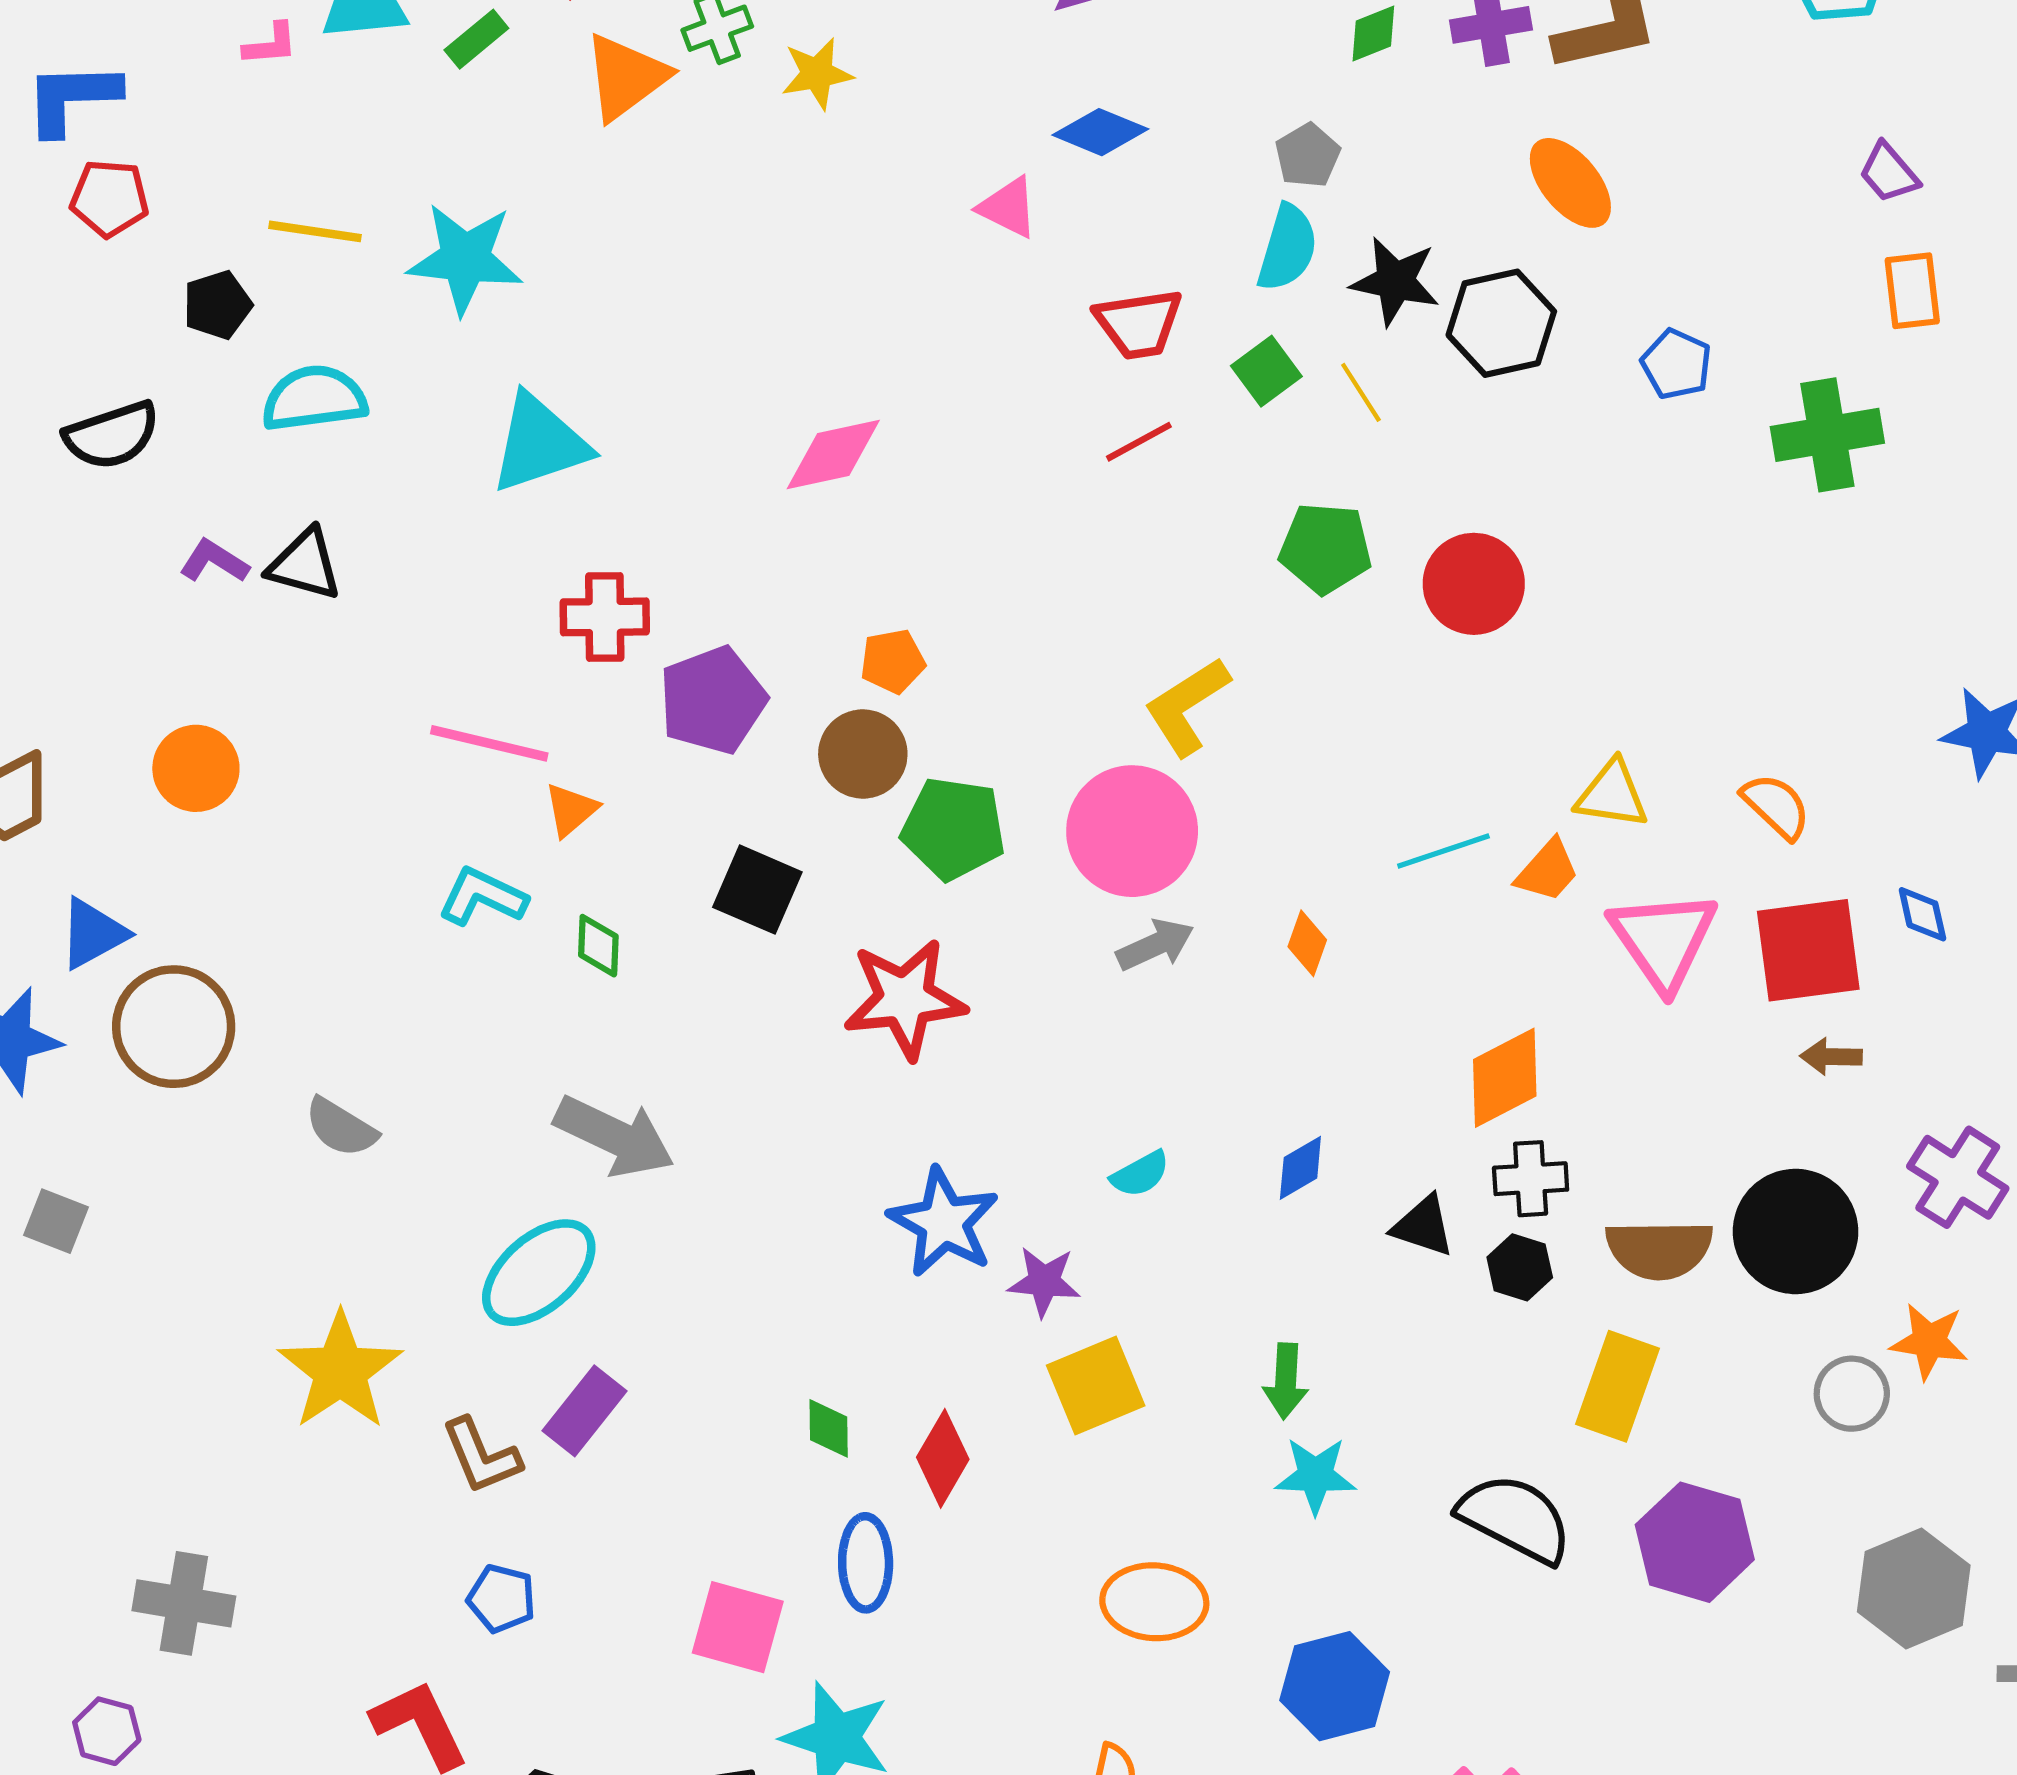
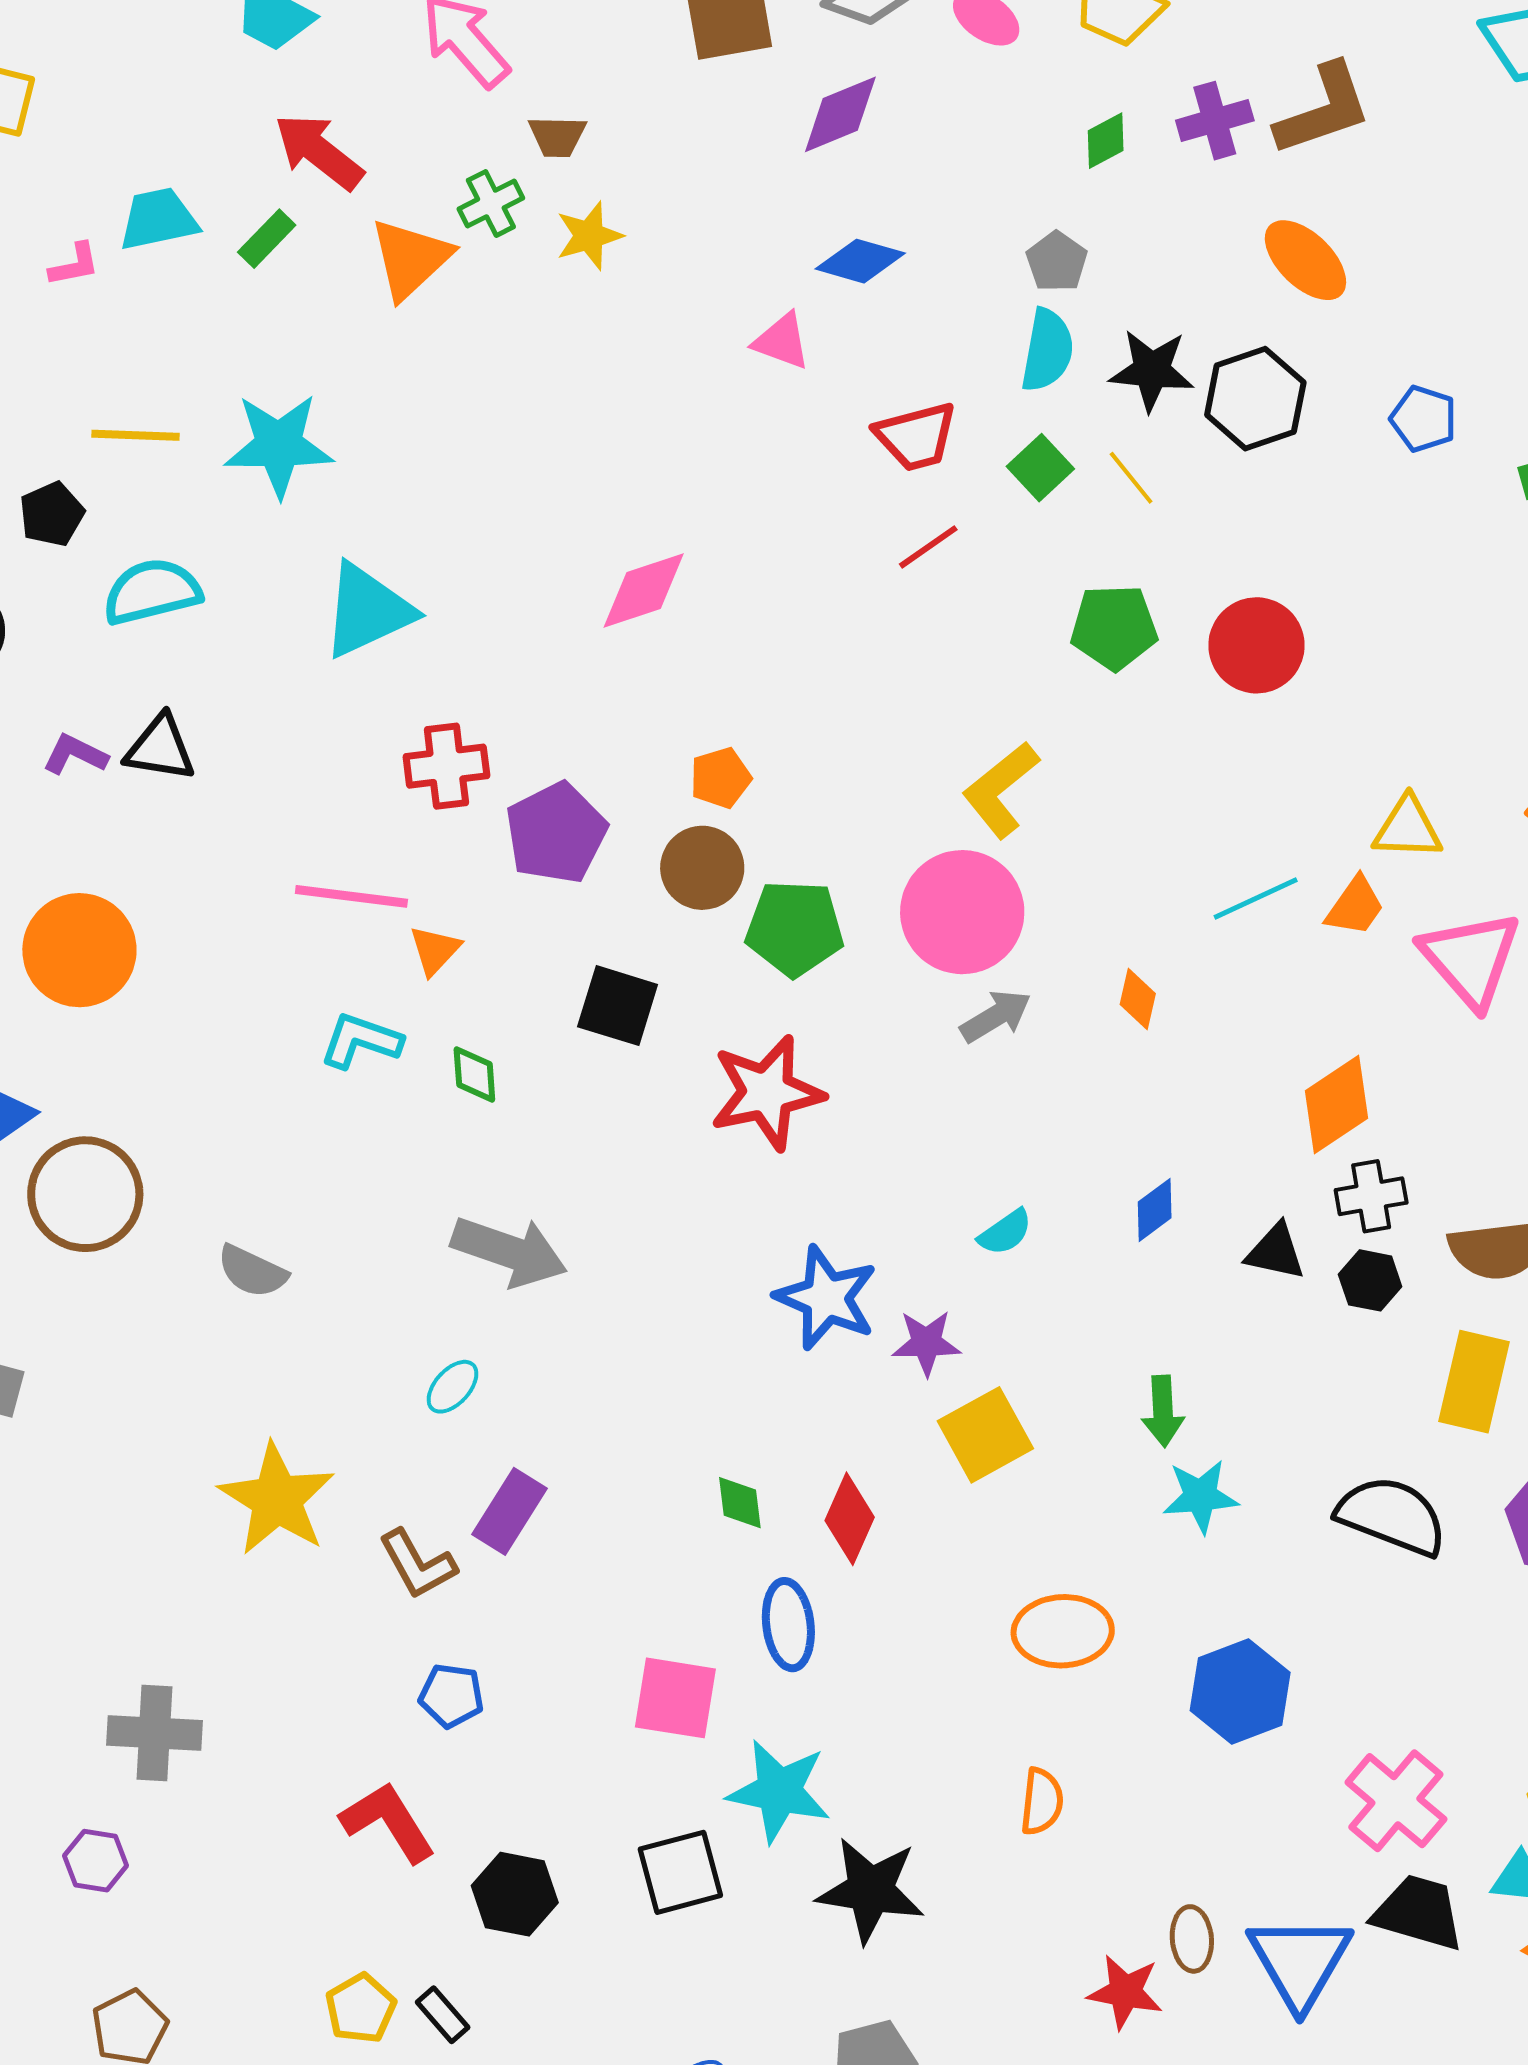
orange circle: (196, 768) -> (79, 950), size x1.4
cyan ellipse: (539, 1273) -> (453, 1387), size x0.5

